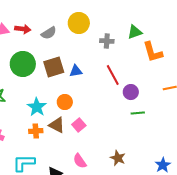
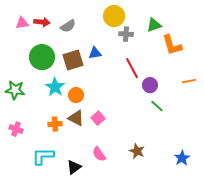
yellow circle: (79, 23) -> (114, 16), moved
blue triangle: (76, 71) -> (95, 53), moved
orange circle: (65, 102) -> (76, 95), moved
cyan star: (37, 107) -> (55, 87), moved
green line: (138, 113) -> (157, 106), turned 48

